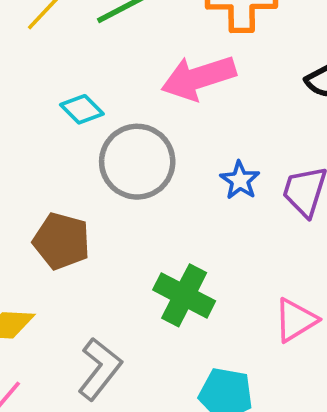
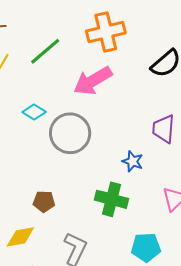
blue star: (240, 180) -> (133, 161), moved
brown pentagon: (62, 241) -> (44, 202), moved, size x0.7

